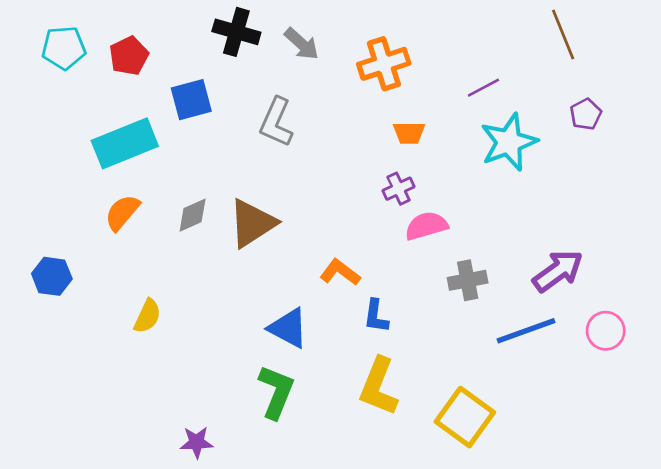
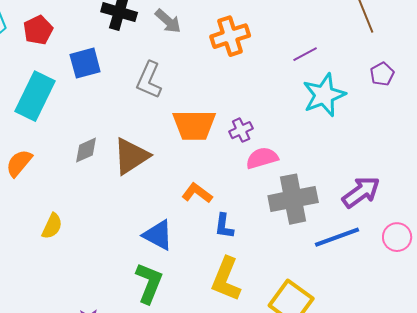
orange trapezoid: (409, 133) -> (194, 125), moved, size x1.8
cyan rectangle: (125, 143) -> (35, 96), turned -42
orange semicircle: (122, 213) -> (19, 163), moved
gray cross: (468, 280) -> (293, 199), size x1.6

